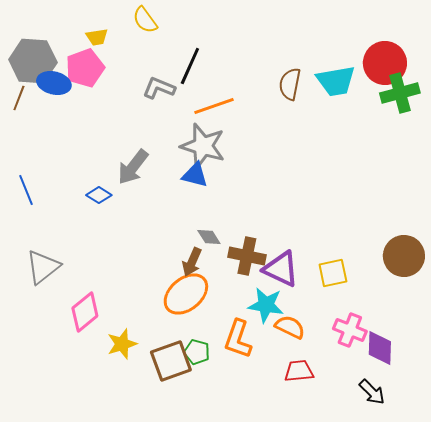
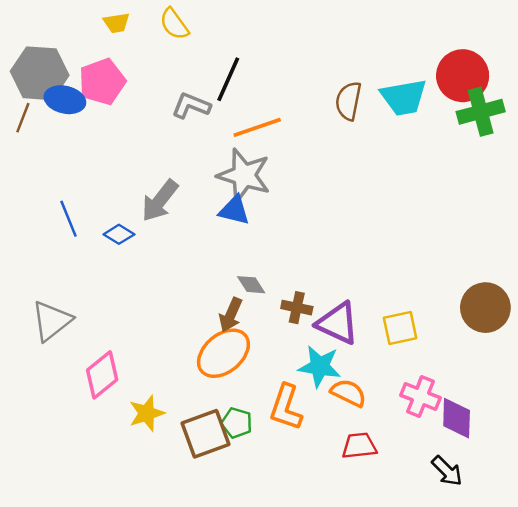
yellow trapezoid: (97, 37) -> (117, 23), moved
blue line: (26, 190) -> (68, 219), moved
brown cross: (247, 256) -> (297, 308), size x0.7

